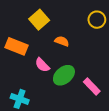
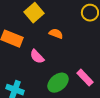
green ellipse: (64, 75) -> (58, 83), moved

